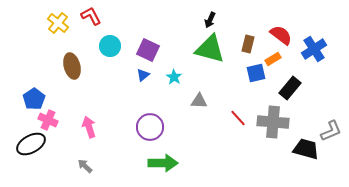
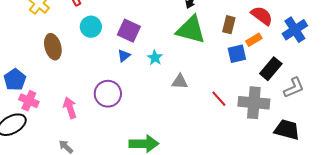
purple circle: (150, 127) -> (108, 94), moved
gray L-shape: (331, 131) -> (294, 88), moved

